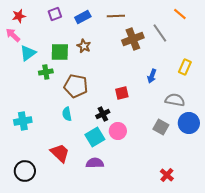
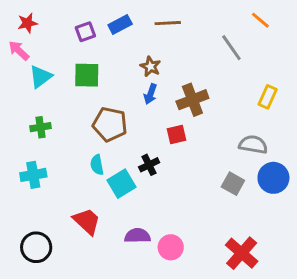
purple square: (55, 14) -> (85, 32), moved
brown cross: (133, 39) -> (192, 100), moved
brown star: (84, 46) -> (150, 66), moved
green cross: (46, 72) -> (41, 127), moved
blue arrow: (152, 76) -> (150, 94), moved
pink circle: (118, 131) -> (171, 247), moved
cyan square: (95, 137) -> (122, 184), moved
red cross: (167, 175) -> (242, 253), size x1.6

